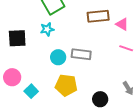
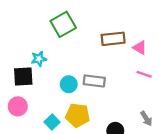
cyan star: (47, 29) -> (39, 59), moved
black square: (17, 38) -> (23, 76), moved
cyan square: (31, 91) -> (52, 122), moved

